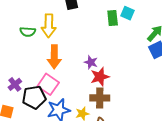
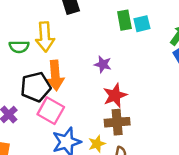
cyan square: (127, 13) -> (142, 24), moved, turned -32
purple star: (91, 62) -> (103, 64), moved
black pentagon: (34, 97) -> (36, 87), moved

